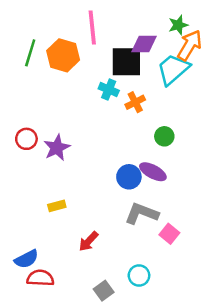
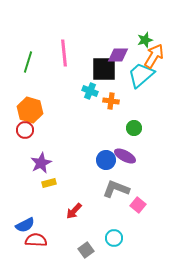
pink line: (92, 28) -> (64, 53), moved
orange hexagon: (63, 55) -> (30, 110), moved
orange cross: (135, 102) -> (111, 101), turned 35
purple star: (57, 148) -> (41, 163), moved

